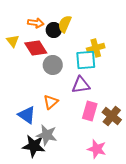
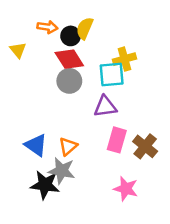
red diamond: (36, 48) -> (69, 59), moved
orange triangle: (51, 102) -> (68, 146), moved

